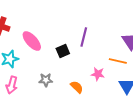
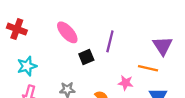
pink ellipse: (32, 41) -> (67, 32), moved

